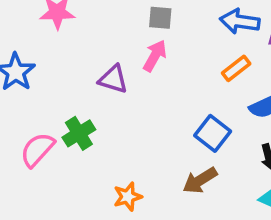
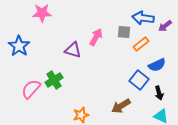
gray square: (160, 18) -> (124, 32), moved
blue square: (213, 133) -> (139, 80), moved

